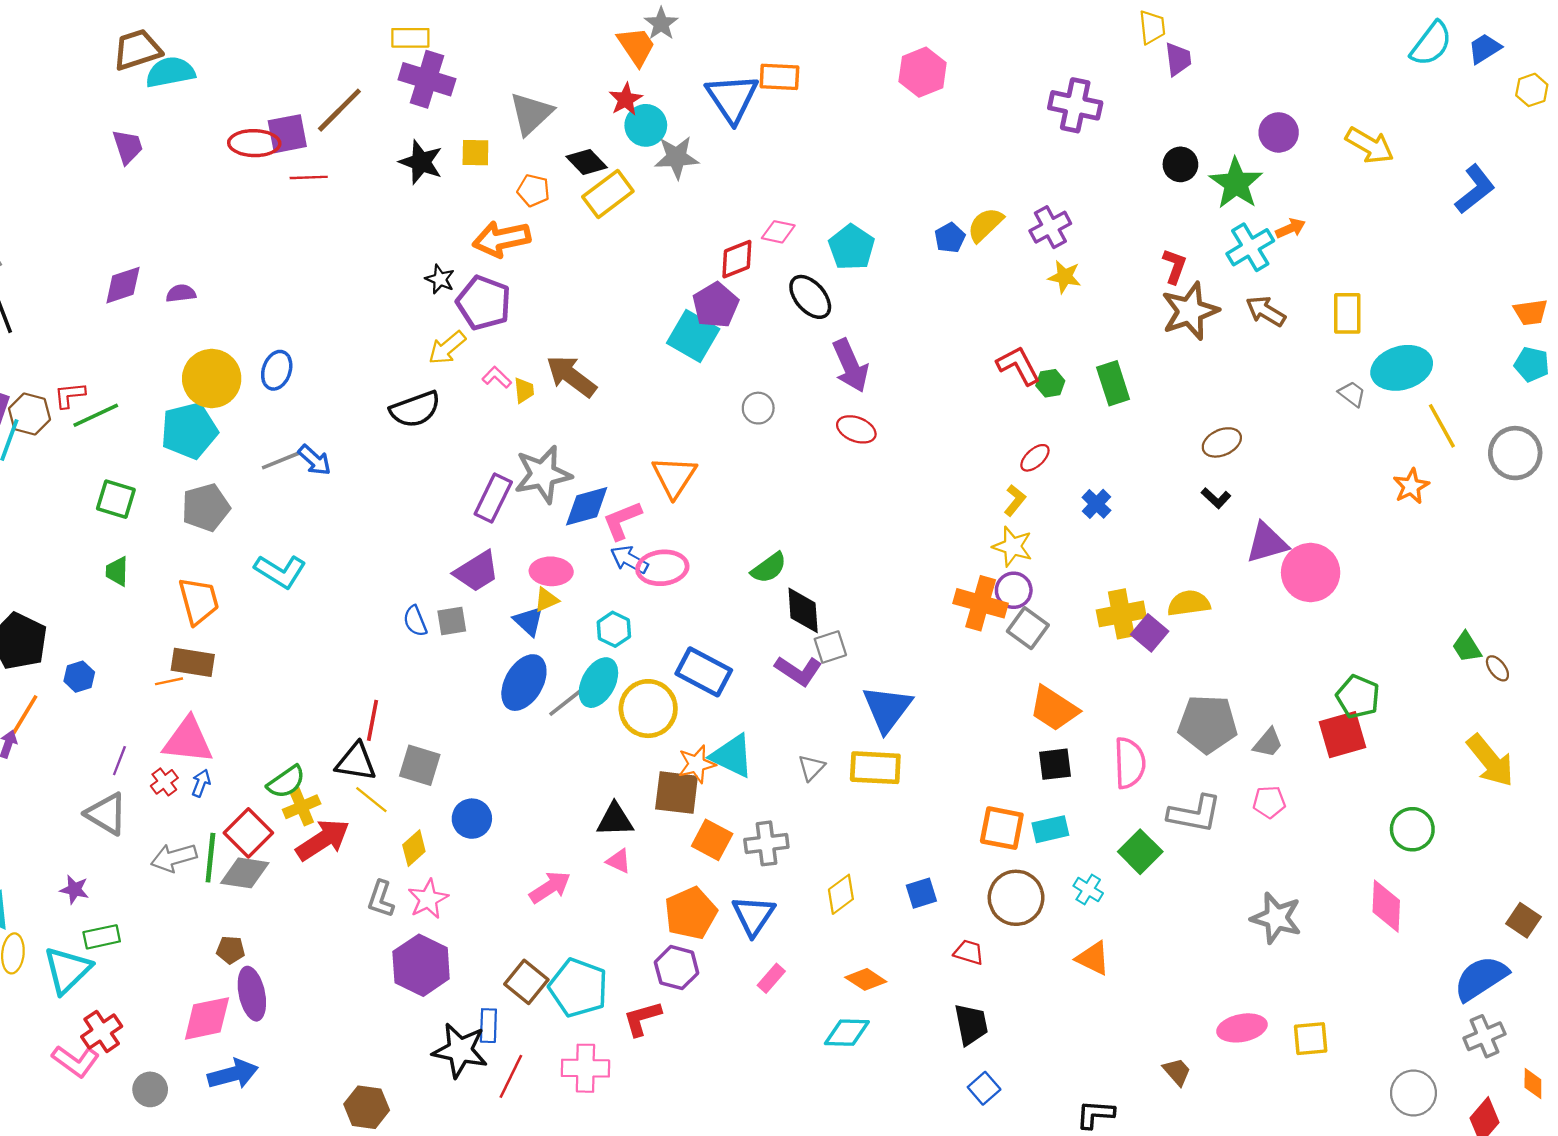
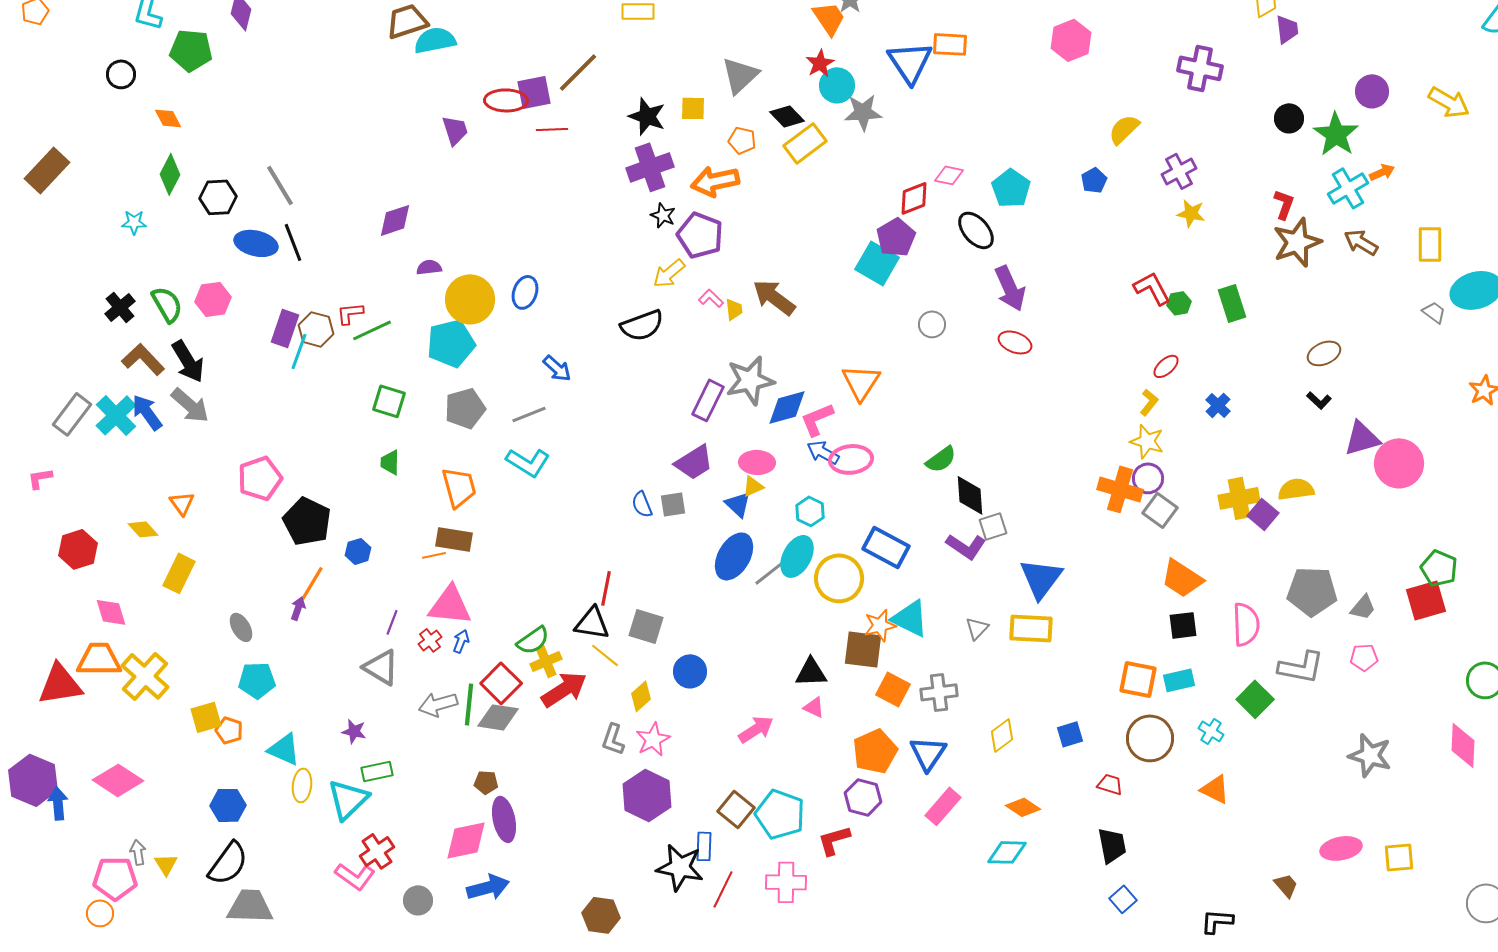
purple cross: (427, 79) -> (650, 167), moved, turned -36
purple trapezoid: (128, 147) -> (455, 130), moved
yellow semicircle: (985, 225) -> (1124, 129), moved
purple semicircle: (181, 293) -> (429, 267), moved
gray line: (281, 460) -> (529, 414), moved
pink rectangle: (771, 978) -> (943, 806), size x1.5

